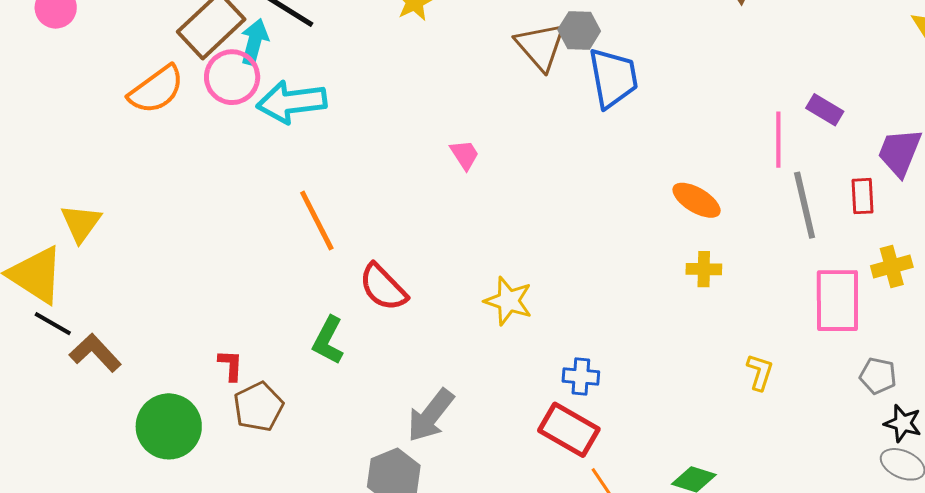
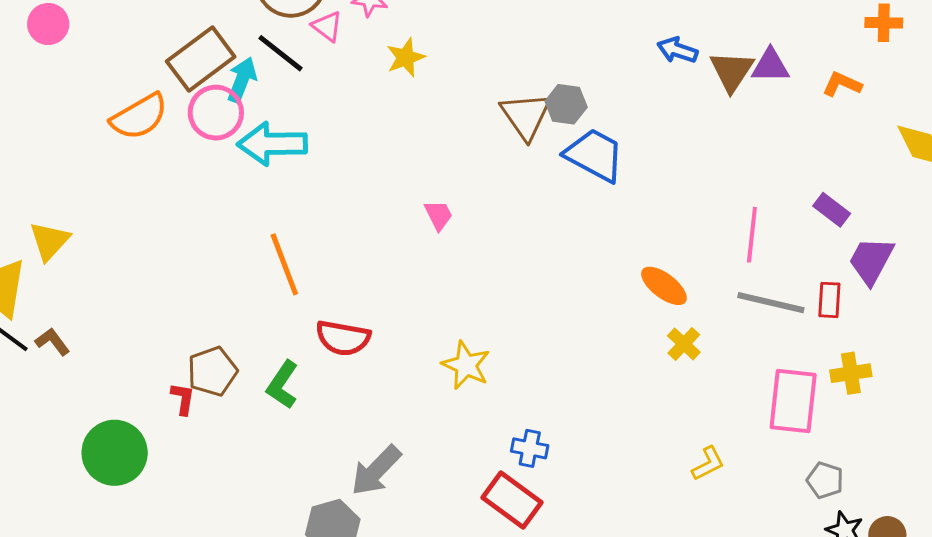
blue trapezoid: (613, 78) -> (595, 155), turned -58
purple rectangle: (825, 110) -> (832, 210), moved
gray line: (805, 205) -> (771, 303), turned -70
yellow cross: (704, 269) -> (684, 344), moved, turned 36
red semicircle: (383, 287) -> (343, 338), turned -42
brown L-shape: (95, 353) -> (52, 342), moved, size x0.7
yellow L-shape: (760, 372) -> (708, 464), turned 39
brown pentagon: (258, 407) -> (212, 371), moved

